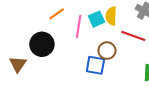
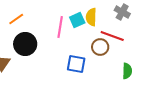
orange line: (57, 14) -> (16, 19), moved
brown circle: (107, 51) -> (100, 47), moved

